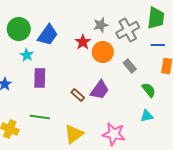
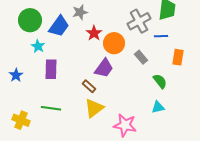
gray star: (101, 25) -> (80, 12), moved
blue line: (158, 45) -> (161, 36), moved
purple trapezoid: (100, 90) -> (104, 68), moved
yellow triangle: (74, 134) -> (94, 108), moved

